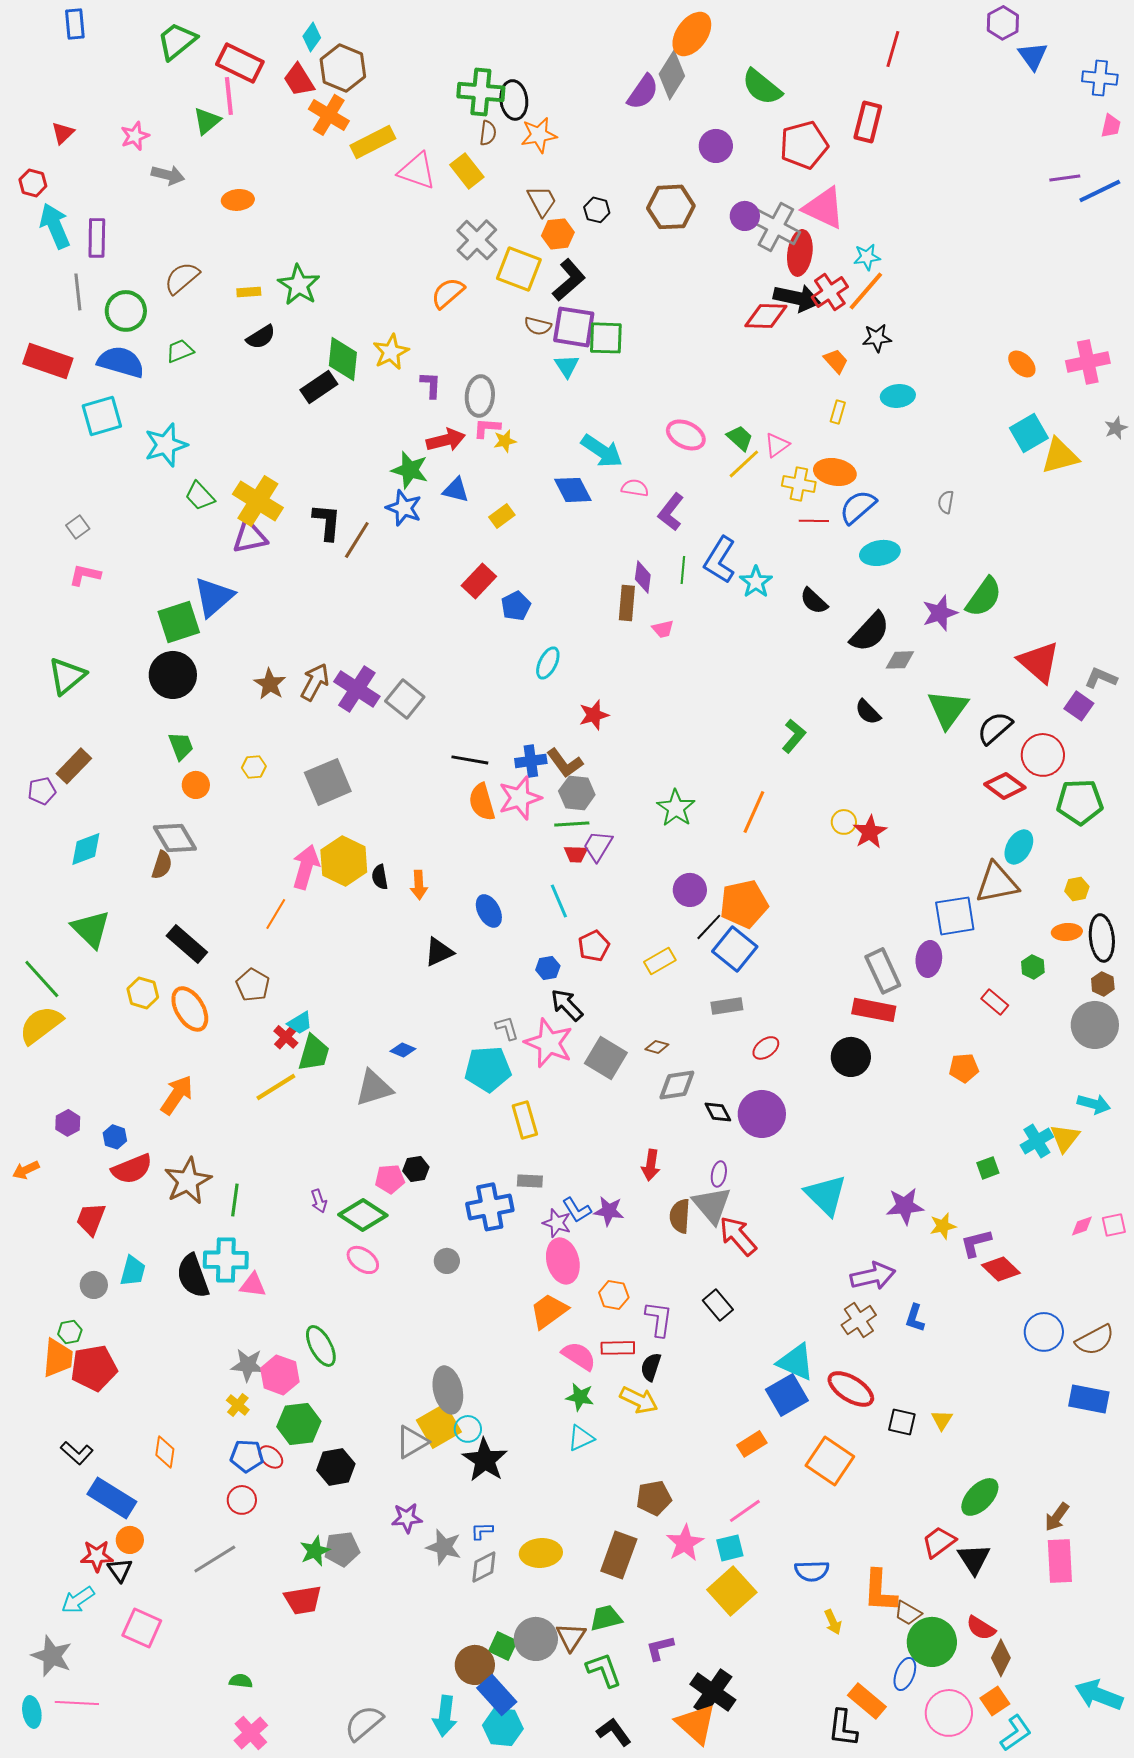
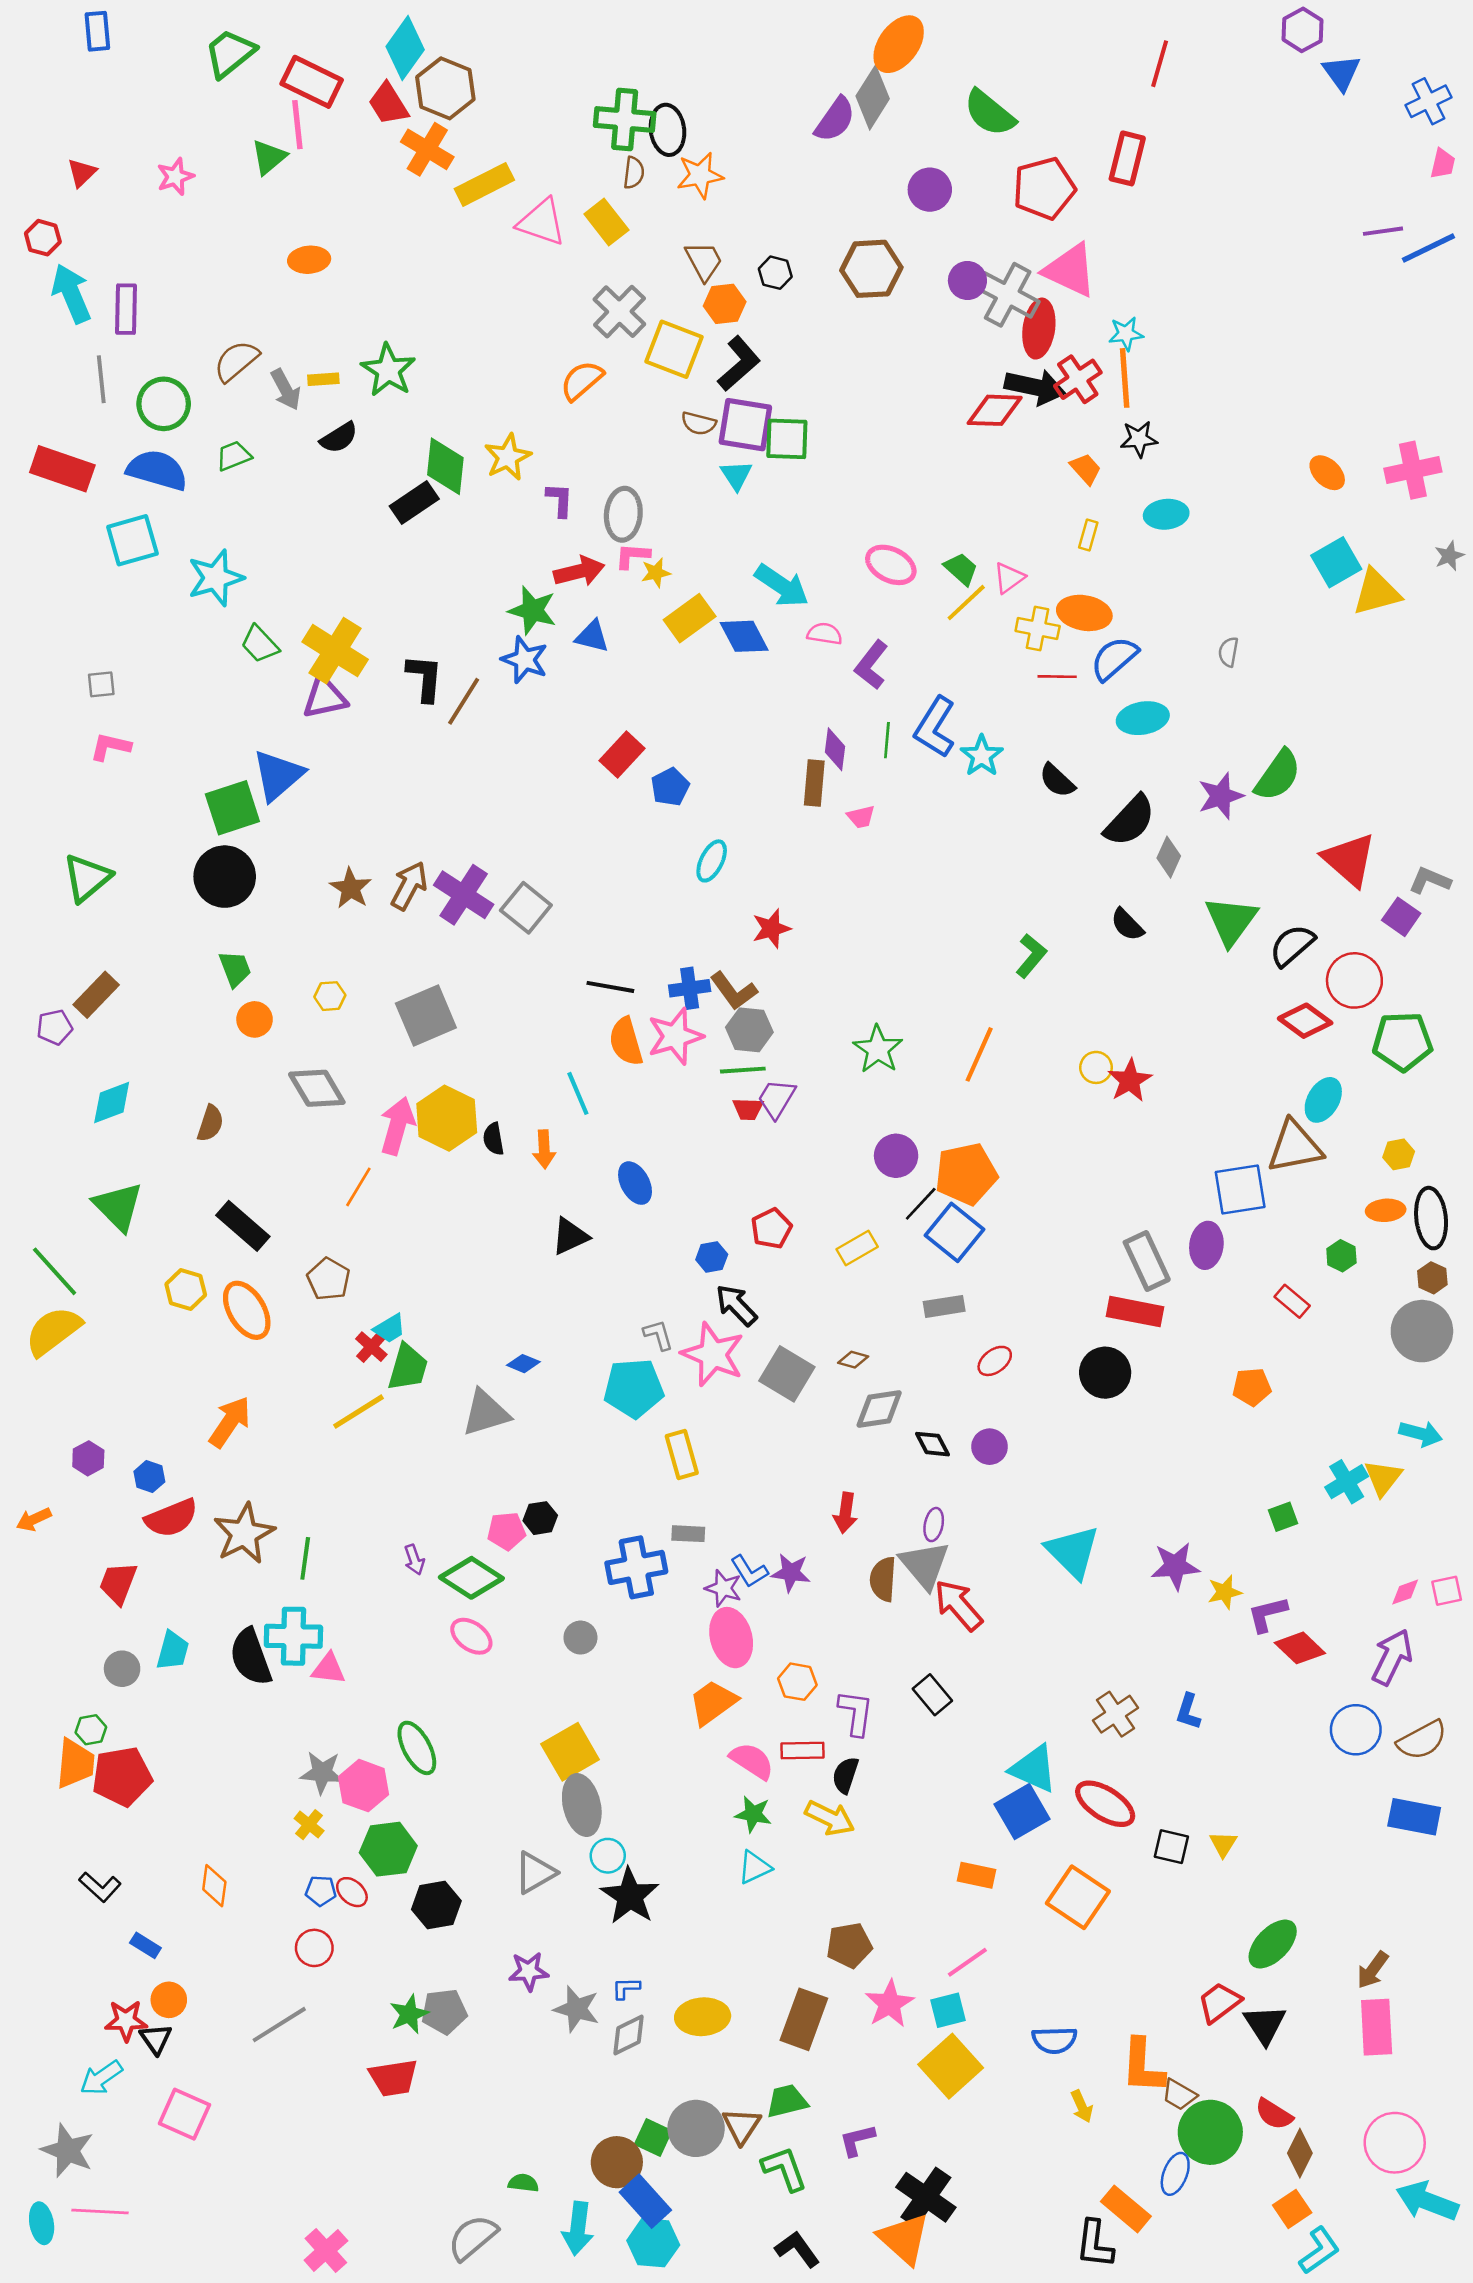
cyan diamond: (312, 37) -> (405, 48), size x1.6
blue cross: (1100, 78) -> (1428, 101), turned -32
gray arrow: (168, 175) -> (286, 390), moved, turned 48
orange line: (866, 291) -> (1125, 378), turned -45
yellow rectangle: (502, 516) -> (690, 618), moved, size x1.5
gray square: (78, 527) -> (101, 684), turned 30
gray diamond: (900, 660) -> (1169, 857), turned -64
gray diamond: (175, 838) -> (317, 1088), moved
cyan line: (559, 901) -> (578, 1093), moved
purple circle: (762, 1114) -> (990, 1447), size x0.6
purple arrow: (873, 1276) -> (1392, 1657), moved, turned -51
yellow square: (439, 1426) -> (570, 1752), moved
orange rectangle: (752, 1444) -> (977, 1875), turned 44
blue pentagon: (247, 1456) -> (321, 1891), size x0.7
blue rectangle: (112, 1498) -> (145, 1945), size x0.5
green semicircle: (241, 1681) -> (523, 2183), moved
pink circle: (949, 1713) -> (1395, 2143), moved

